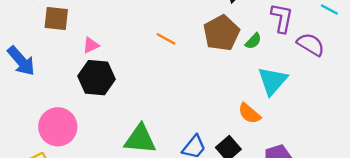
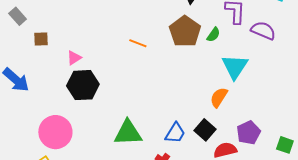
brown square: (56, 19) -> (41, 39), size x0.7
orange semicircle: (249, 113) -> (219, 97), turned 90

